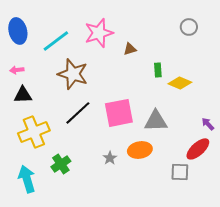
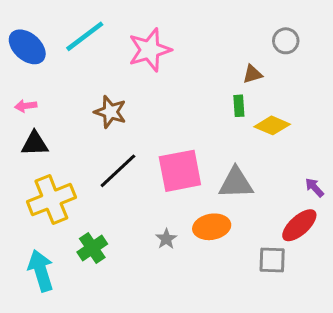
blue ellipse: (18, 31) -> (27, 47), turned -35
cyan line: (56, 41) -> (85, 36), moved
brown triangle: (130, 49) -> (252, 74), moved
brown star: (73, 74) -> (110, 112), size x0.7

